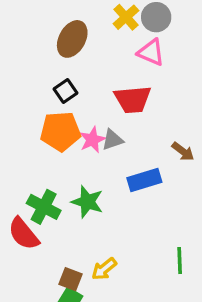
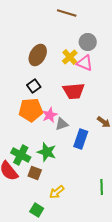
yellow cross: (126, 17) -> (70, 57), moved
gray triangle: (112, 140) -> (62, 124), moved
blue rectangle: (144, 180) -> (81, 139), turned -54
brown square: (71, 279) -> (35, 173), moved

